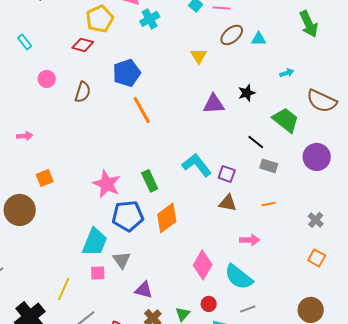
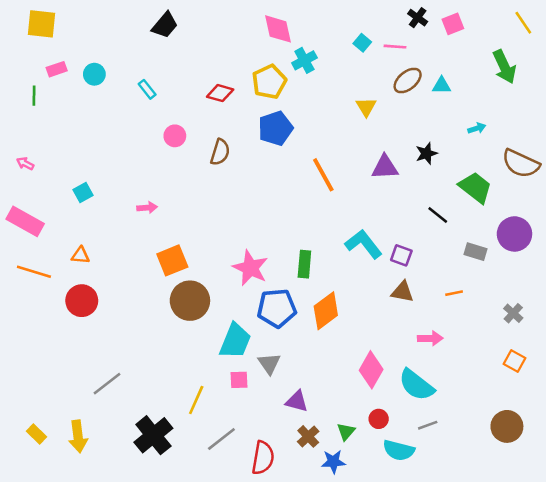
yellow pentagon: (100, 19) -> (269, 82), moved
orange line: (142, 110) -> (323, 175), moved
gray rectangle: (269, 166) -> (475, 252), moved
orange square: (45, 178) -> (172, 260), size x1.4
green rectangle: (150, 181) -> (304, 264), turned 30
brown circle: (20, 210) -> (190, 301), moved

